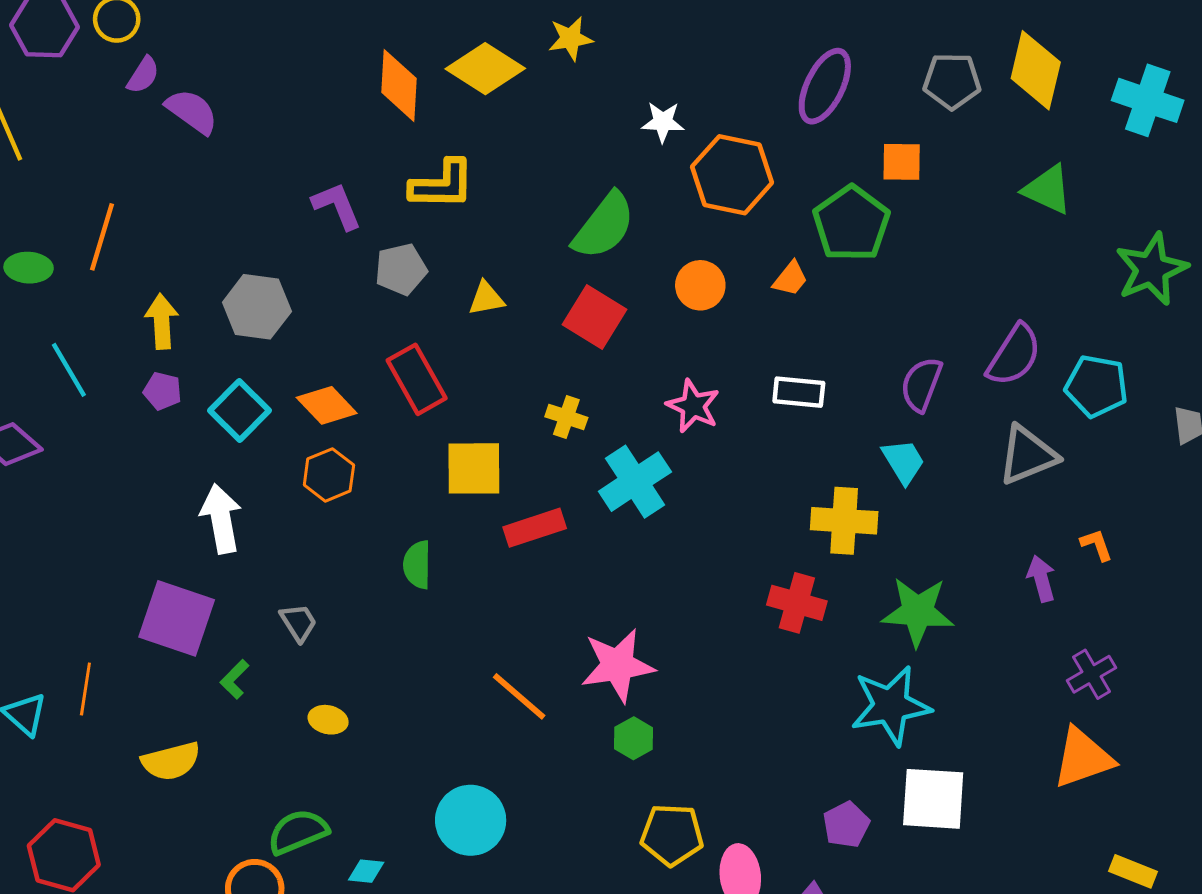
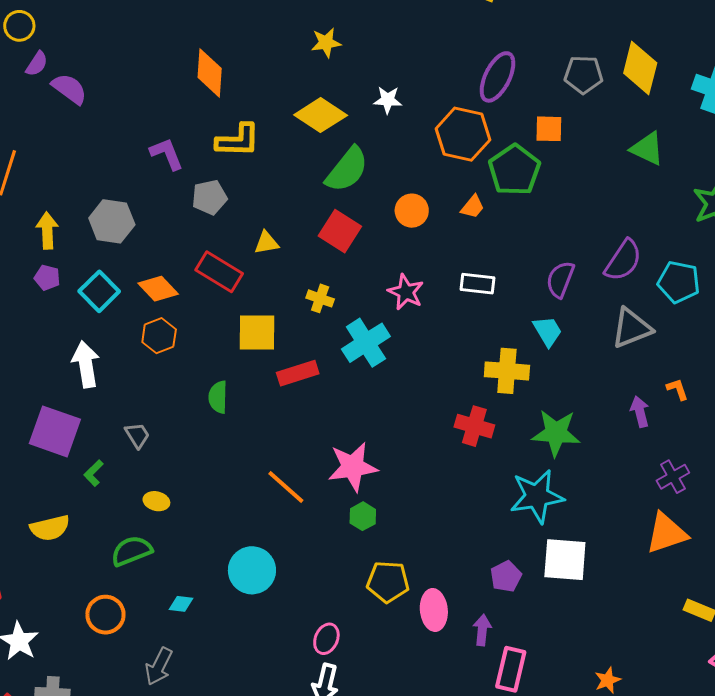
yellow diamond: (485, 69) -> (321, 115), moved
orange hexagon: (732, 175) -> (463, 134), moved
yellow triangle: (486, 298) -> (266, 243), moved
red rectangle: (417, 379) -> (219, 272), turned -30
green semicircle: (298, 832) -> (132, 551), moved

